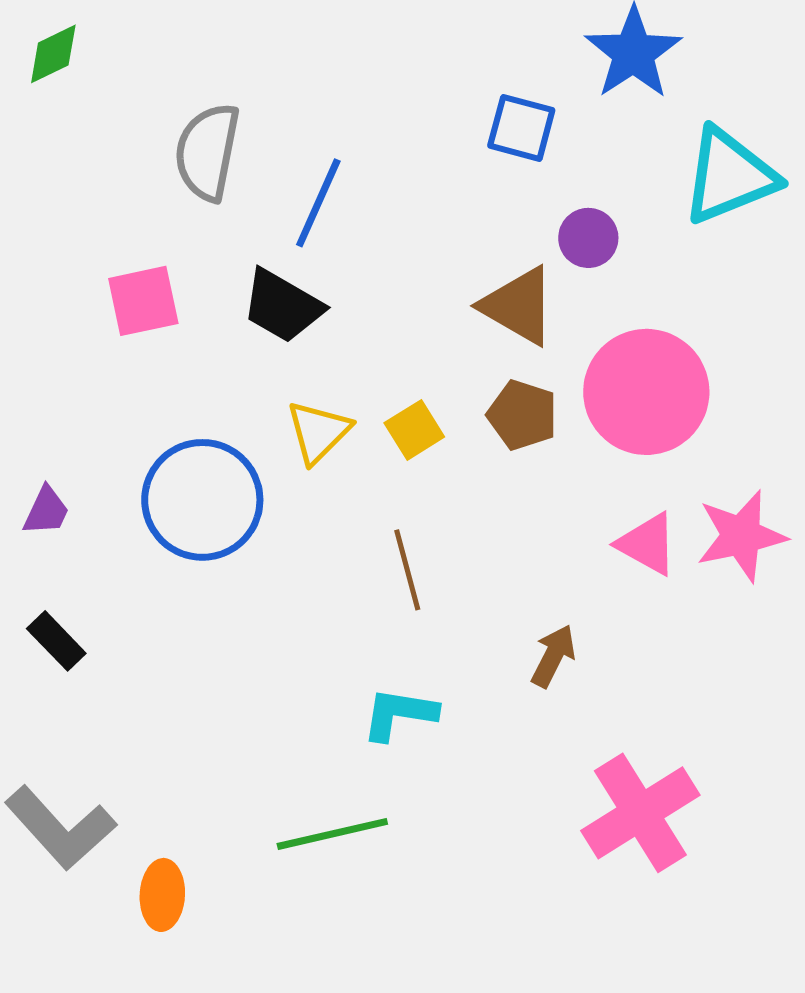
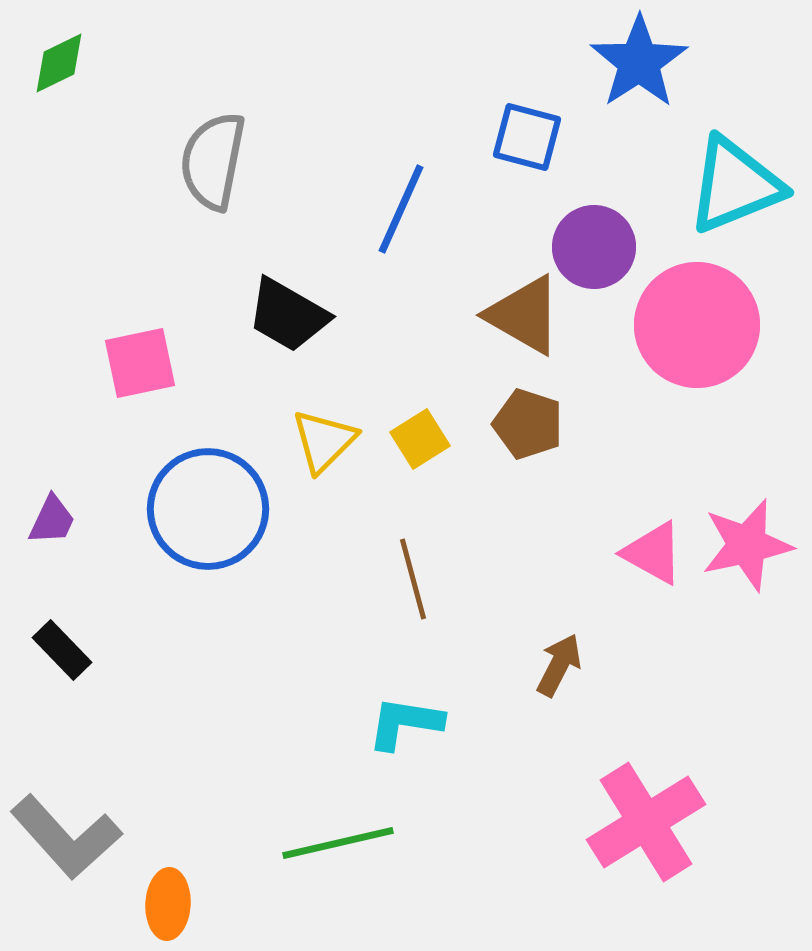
blue line: (318, 203) -> (401, 209), moved
purple circle: (588, 238) -> (594, 247), size x1.4
pink square: (143, 301) -> (140, 363), moved
pink circle: (646, 392) -> (697, 325), moved

